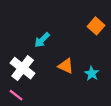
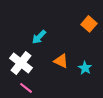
pink line: (16, 95) -> (26, 88), moved

